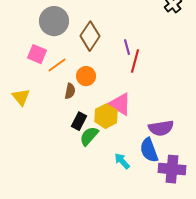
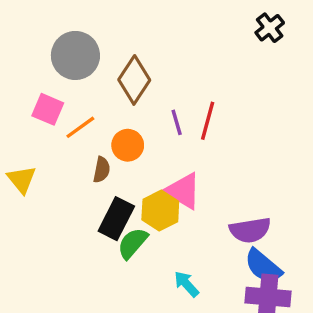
purple line: (127, 47) -> (177, 122), moved
black rectangle: (79, 121) -> (116, 219), size x1.4
blue semicircle: (149, 150) -> (263, 266), moved, turned -30

